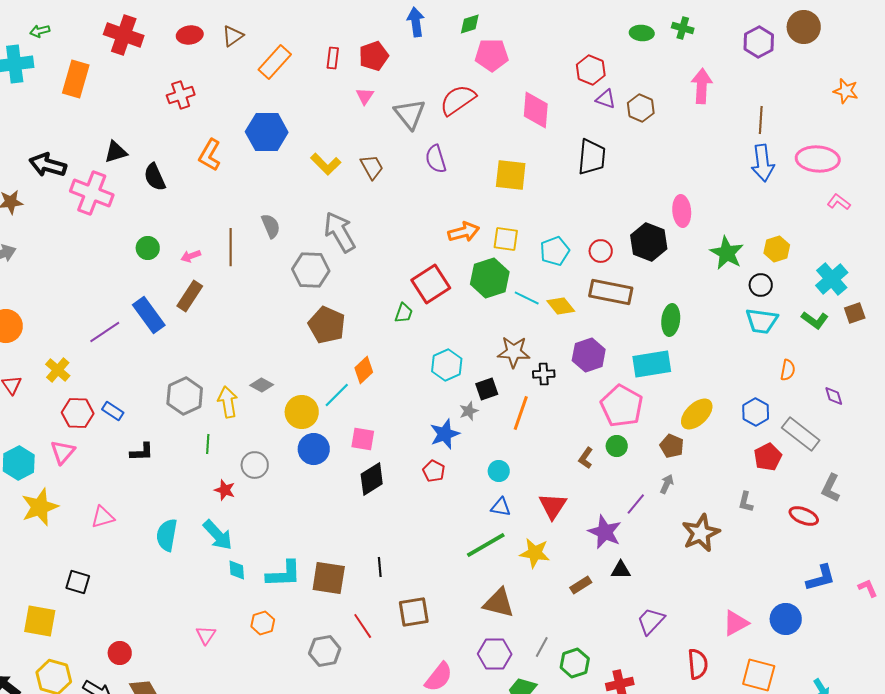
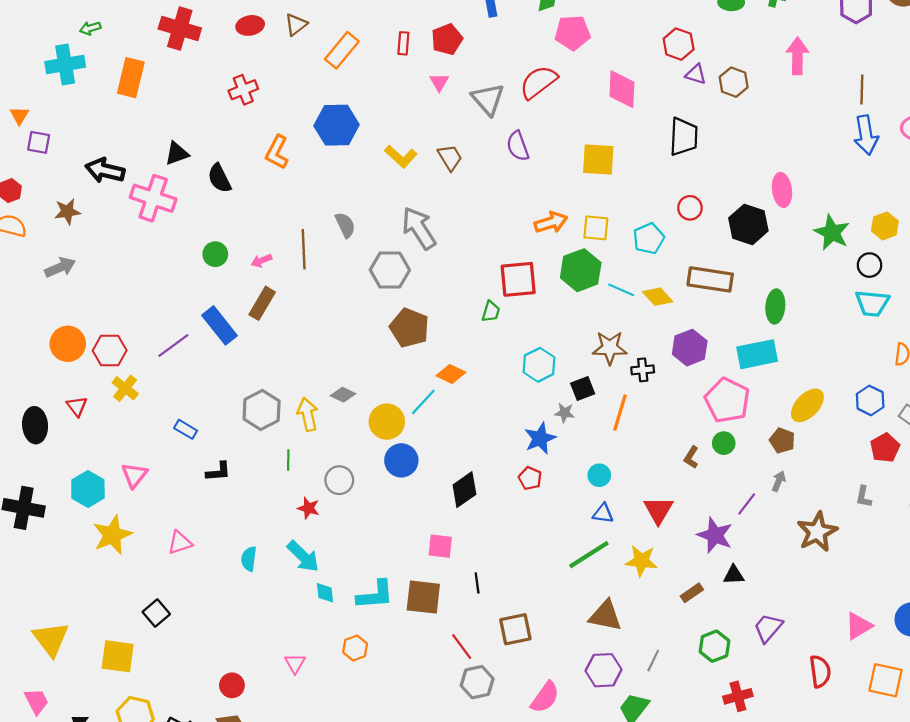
red circle: (601, 251) -> (690, 208), moved
red square: (431, 284) -> (518, 279), turned 30
orange diamond: (364, 370) -> (451, 374), turned 72
gray star: (469, 411) -> (565, 413), turned 30
red hexagon: (78, 413) -> (110, 350), moved
pink square: (363, 439) -> (440, 546), moved
cyan semicircle: (167, 535) -> (249, 559), size x0.7
black square: (78, 582) -> (156, 613), turned 35
gray hexagon: (325, 651) -> (477, 682), moved
red circle: (120, 653) -> (232, 685), moved
green hexagon: (575, 663) -> (714, 646), moved

